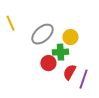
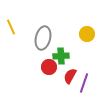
gray ellipse: (42, 34) -> (43, 38), turned -35
yellow circle: (70, 37) -> (87, 34), moved

